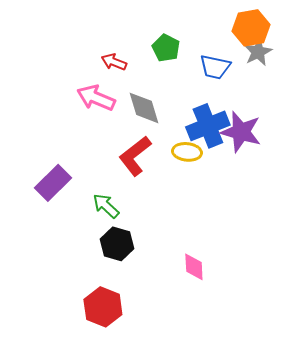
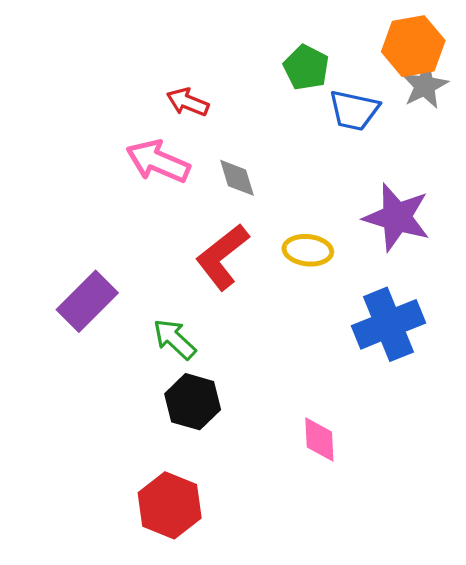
green pentagon: (166, 48) -> (306, 67), moved
gray diamond: (144, 108) -> (237, 178), size x0.7
blue cross: (208, 126) -> (389, 324), moved

